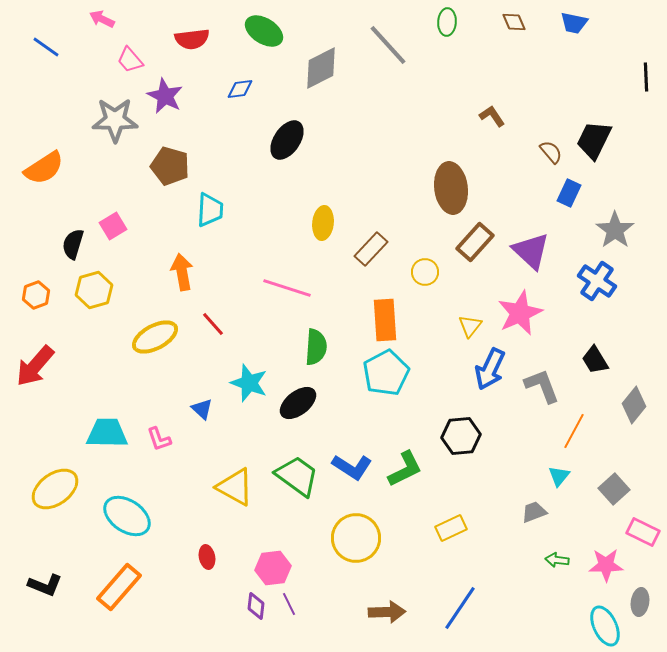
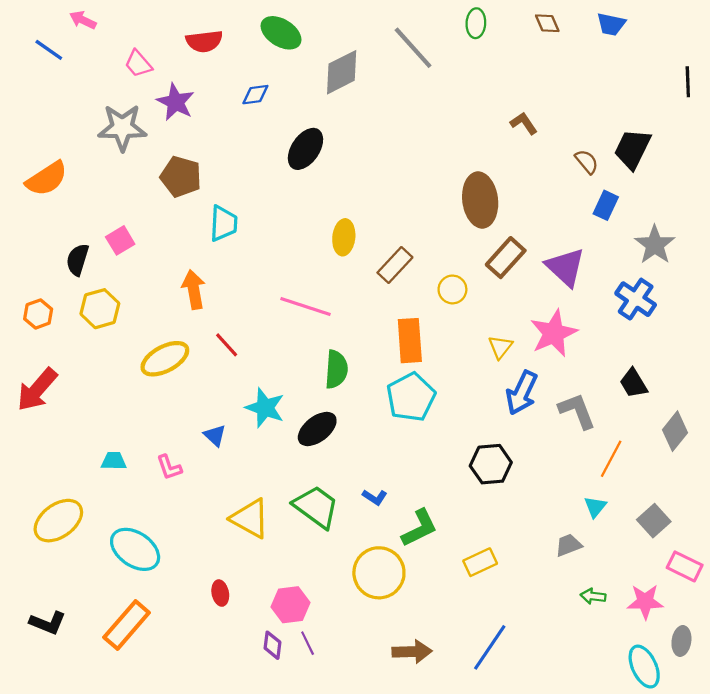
pink arrow: (102, 19) -> (83, 20), moved
cyan trapezoid: (107, 433) -> (114, 461), size x0.6
blue L-shape: (352, 467) -> (375, 497), size x0.6
green L-shape: (405, 469) -> (419, 528), moved

